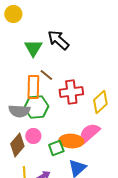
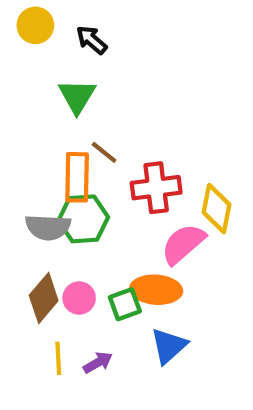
black arrow: (58, 40) -> (92, 40), moved, size x0.7
yellow diamond: (100, 102) -> (216, 209), turned -35
pink semicircle: (89, 133) -> (183, 244), moved
pink circle: (33, 136) -> (79, 298), moved

